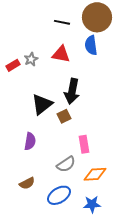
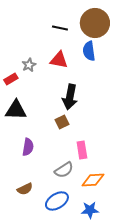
red rectangle: (13, 65) -> (11, 79), moved
black triangle: (42, 104) -> (16, 110), moved, turned 40

